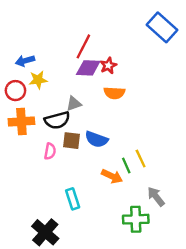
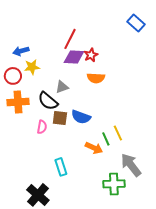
blue rectangle: (162, 27) -> (136, 23), size x0.7
black semicircle: (57, 120) -> (48, 101), turned 55
gray arrow: (156, 197) -> (131, 165), size x1.4

